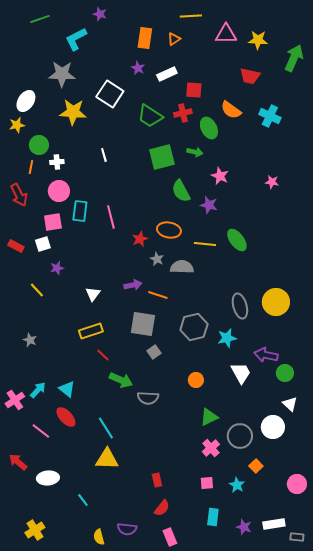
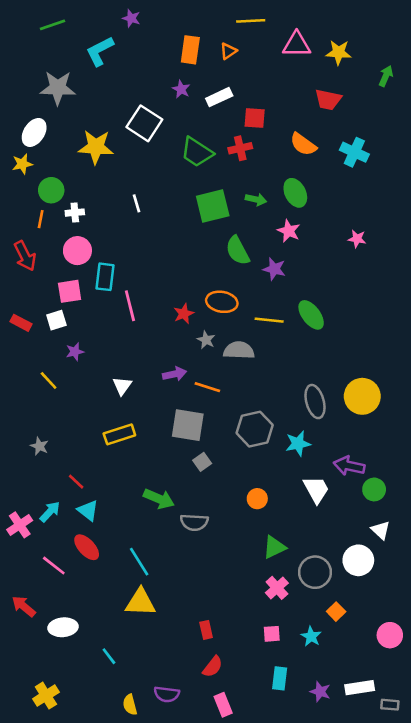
green arrow: (294, 58) -> (386, 76), size x0.6
gray star: (62, 74) -> (58, 88), moved
green ellipse: (209, 128) -> (295, 193), moved
pink line: (111, 217) -> (130, 306), moved
red line: (103, 355) -> (76, 482), moved

